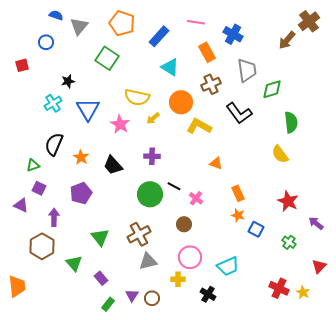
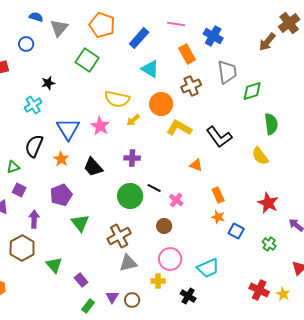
blue triangle: (88, 109) -> (68, 129), moved
black L-shape: (239, 113) -> (219, 137), moved
green triangle: (100, 237) -> (80, 223), moved

